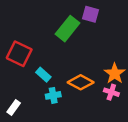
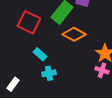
red square: (19, 54) -> (29, 22), moved
orange diamond: (81, 82) -> (74, 34), moved

